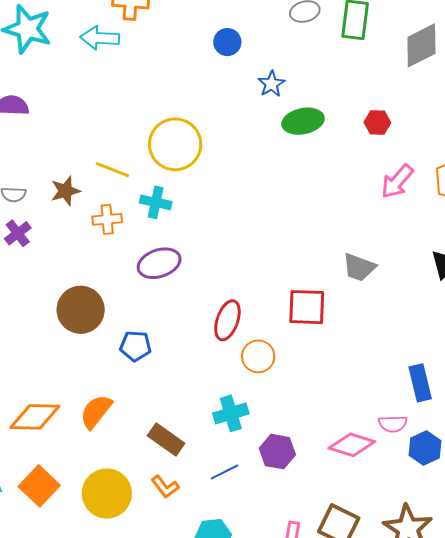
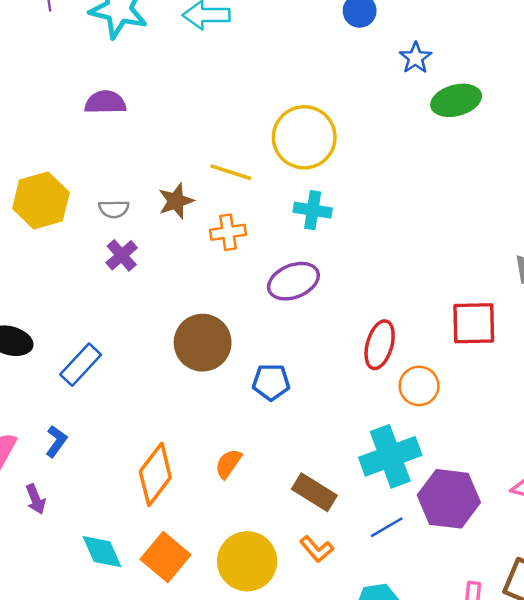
cyan cross: (156, 202) -> (313, 210), moved
orange semicircle: (96, 411) -> (228, 464), size x0.7
cyan cross: (231, 413) -> (390, 456), size x1.4
orange diamond: (35, 417) -> (155, 474), turned -51
purple hexagon: (277, 452) -> (449, 499), size x1.4

